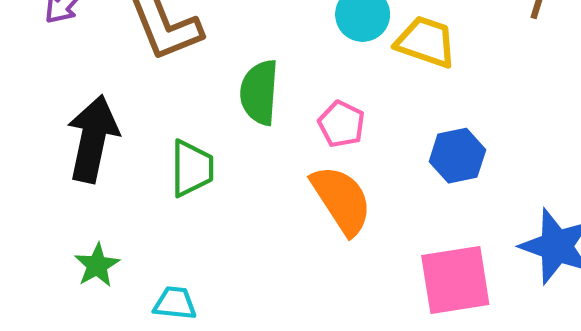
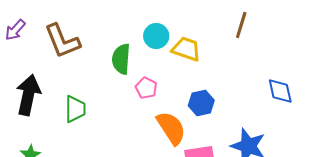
green semicircle: (259, 92) -> (121, 59), moved
orange semicircle: (341, 200) -> (171, 128), moved

